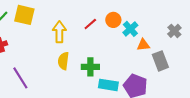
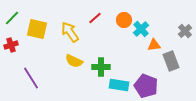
yellow square: (24, 15) -> (37, 29), moved
red line: (90, 24) -> (95, 18), moved
yellow arrow: (59, 32) -> (70, 32), turned -35
yellow semicircle: (63, 61) -> (74, 61), turned -72

